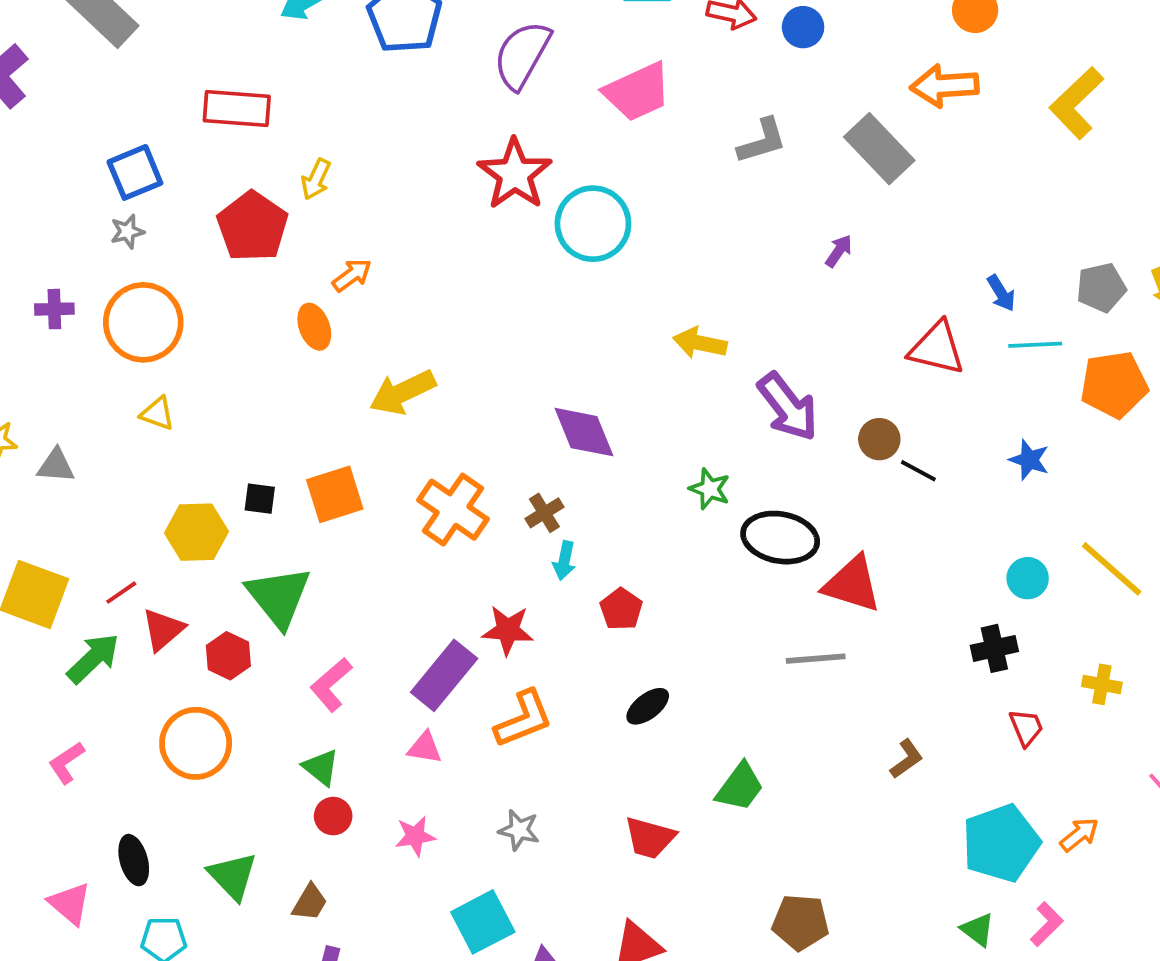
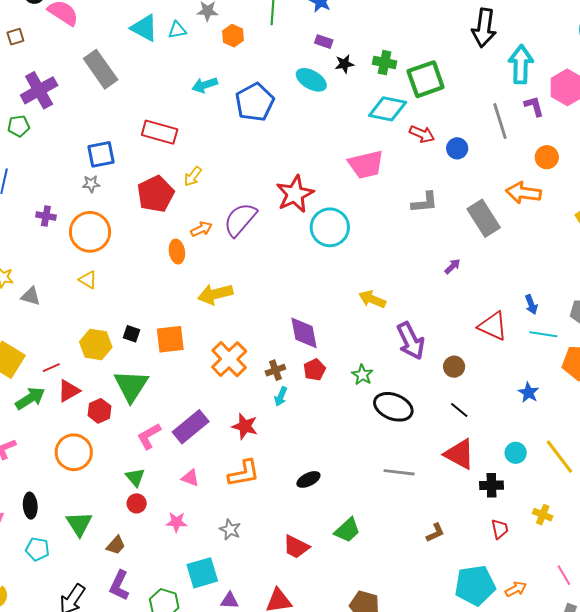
purple semicircle: (522, 55) -> (240, 220), moved
black line: (918, 471) -> (459, 410), moved
red triangle: (852, 584) -> (459, 454), moved
red pentagon: (621, 609) -> (315, 370), moved
purple rectangle: (444, 675) -> (191, 427), moved

